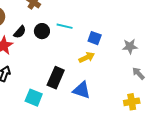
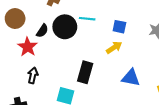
black circle: (42, 31) -> (65, 27), size x1.5
blue triangle: (82, 90) -> (131, 78), moved

